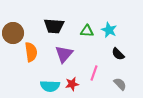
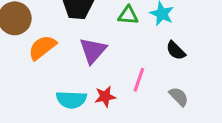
orange semicircle: (31, 52) -> (42, 47), turned -120

